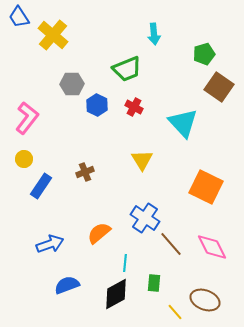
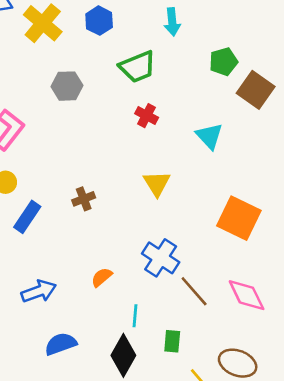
green pentagon: (204, 54) -> (224, 62), moved
blue hexagon: (97, 105) -> (99, 21), moved
cyan triangle: (183, 123) -> (209, 136), size x0.7
orange semicircle: (99, 233) -> (102, 277), size x0.7
black diamond: (116, 294) -> (123, 355), turned -32

